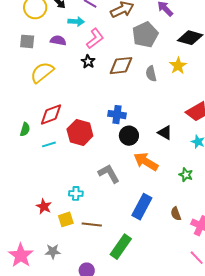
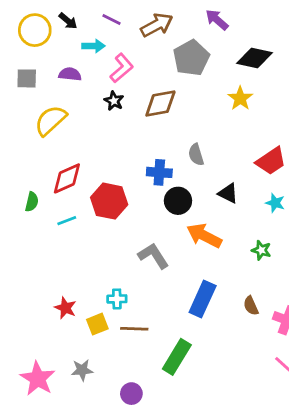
gray semicircle: (151, 74) -> (196, 155), moved
cyan cross: (76, 193) -> (117, 299), moved

